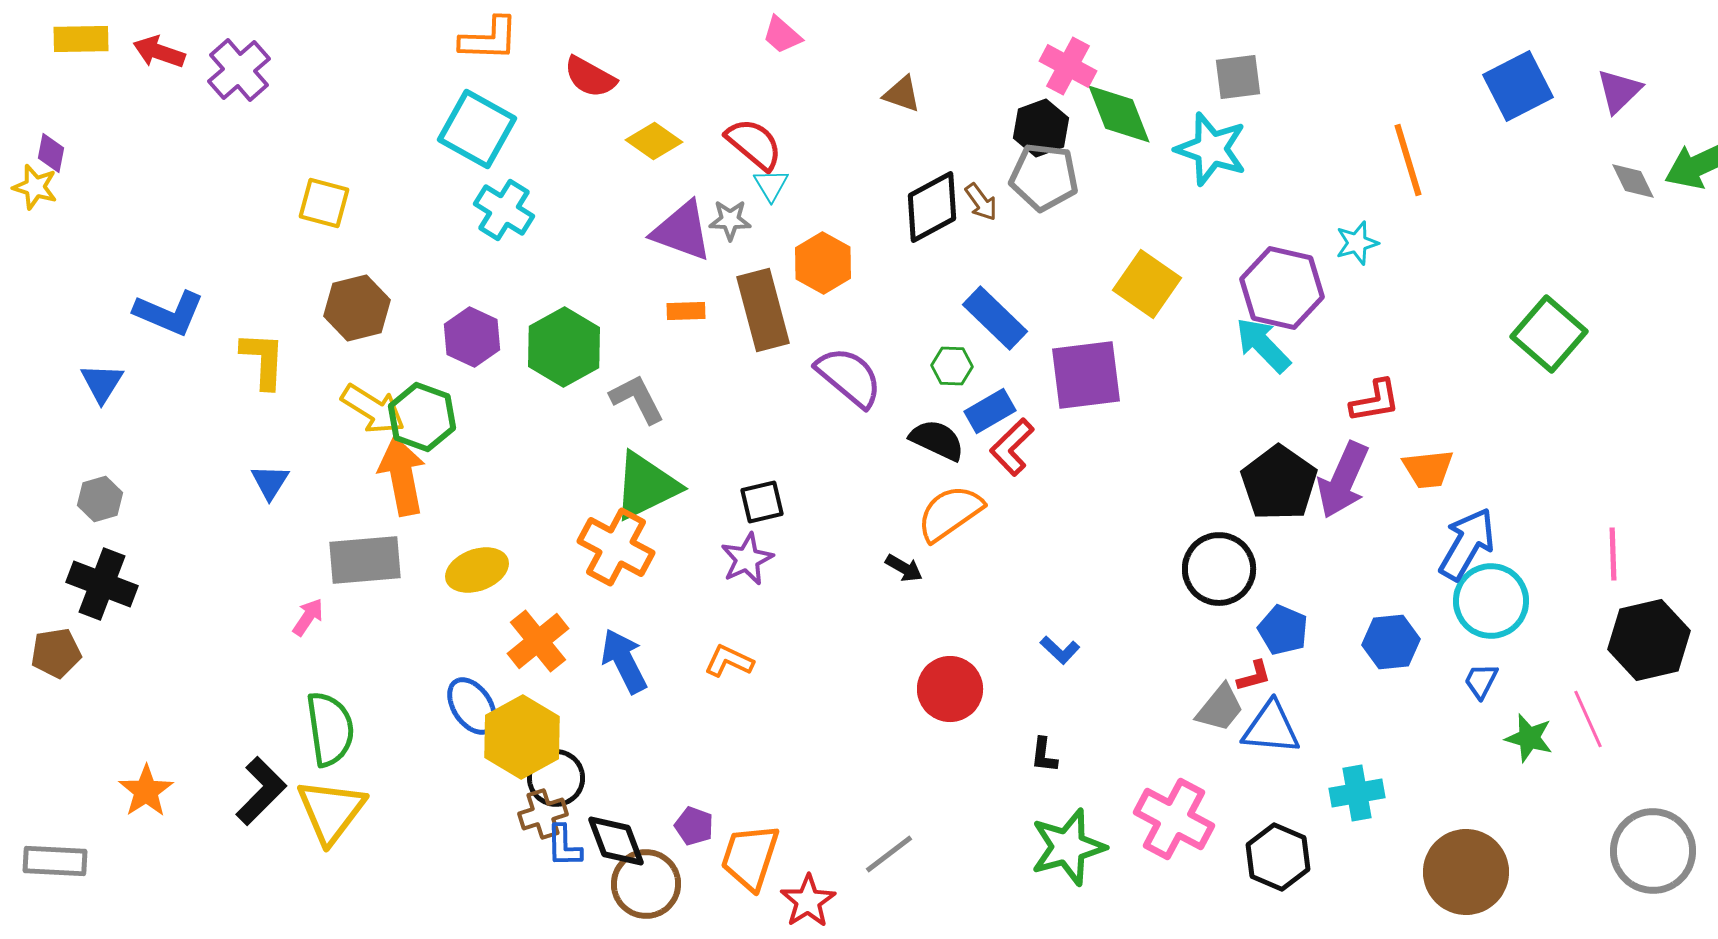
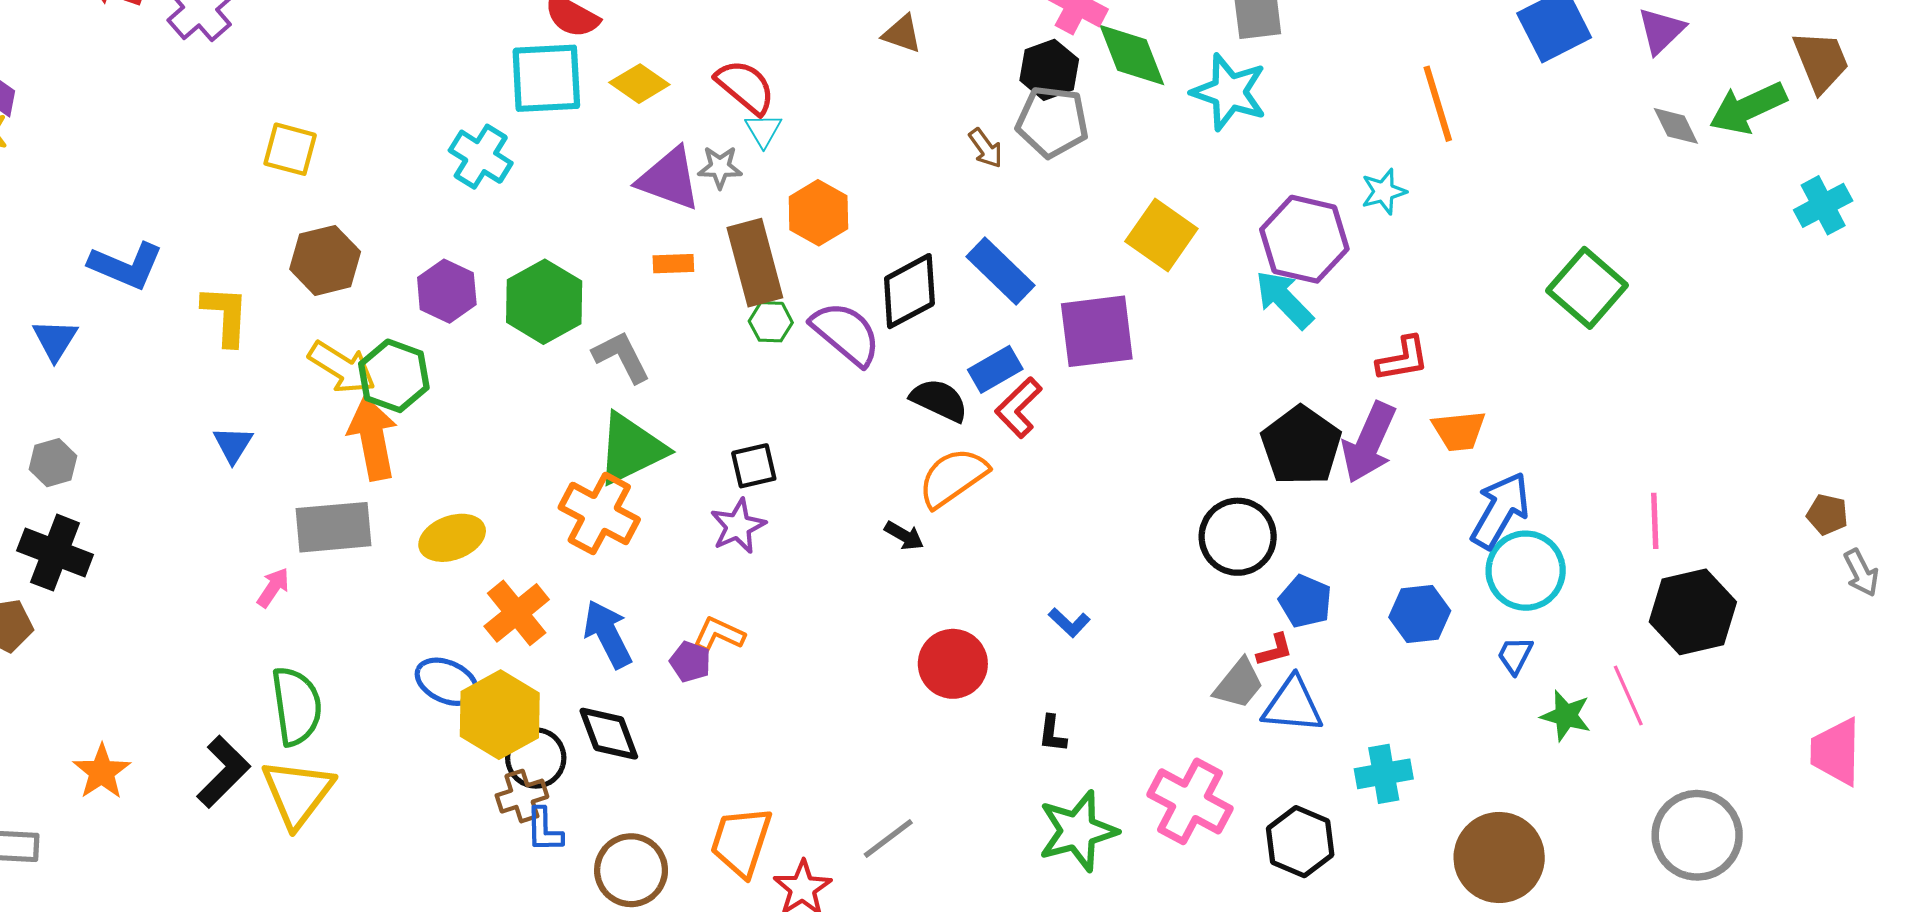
cyan square: (477, 129) -> (546, 78), moved, turned -32
black diamond: (932, 207) -> (909, 291), moved
green hexagon: (952, 366) -> (771, 322), moved
blue ellipse: (472, 706) -> (447, 682), turned -32
purple pentagon: (694, 826) -> (690, 662), moved
black diamond: (616, 841) -> (609, 734), moved

